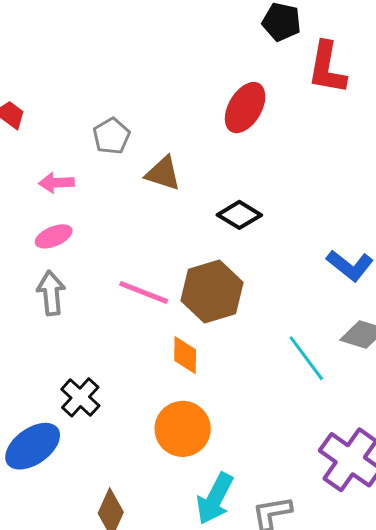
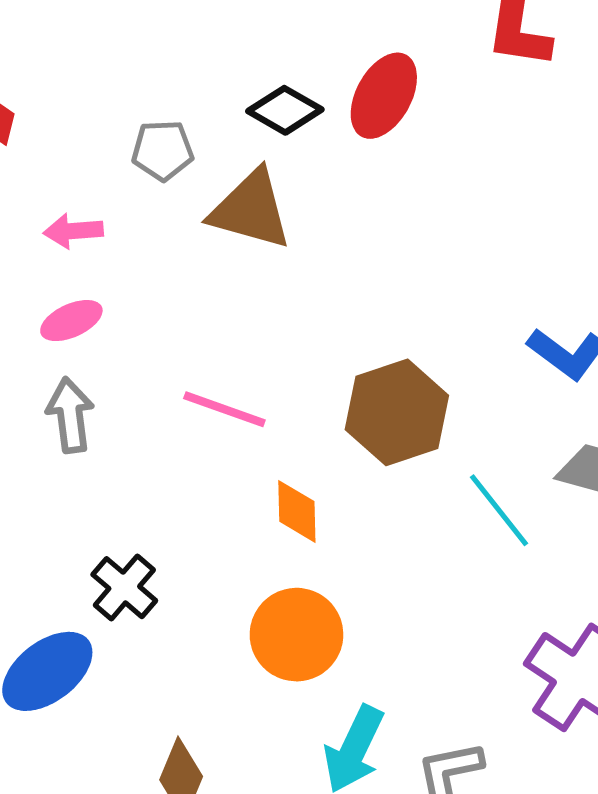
gray pentagon: (111, 136) -> (163, 150), turned 30
brown triangle: (163, 173) -> (251, 210), size x1.4
black diamond: (239, 215) -> (285, 110), moved
brown hexagon: (212, 292) -> (397, 412), moved

